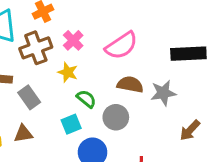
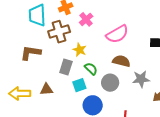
pink cross: (73, 40) -> (86, 19), moved
gray star: (163, 93) -> (141, 79), moved
gray rectangle: (29, 97) -> (66, 67), moved, turned 49

